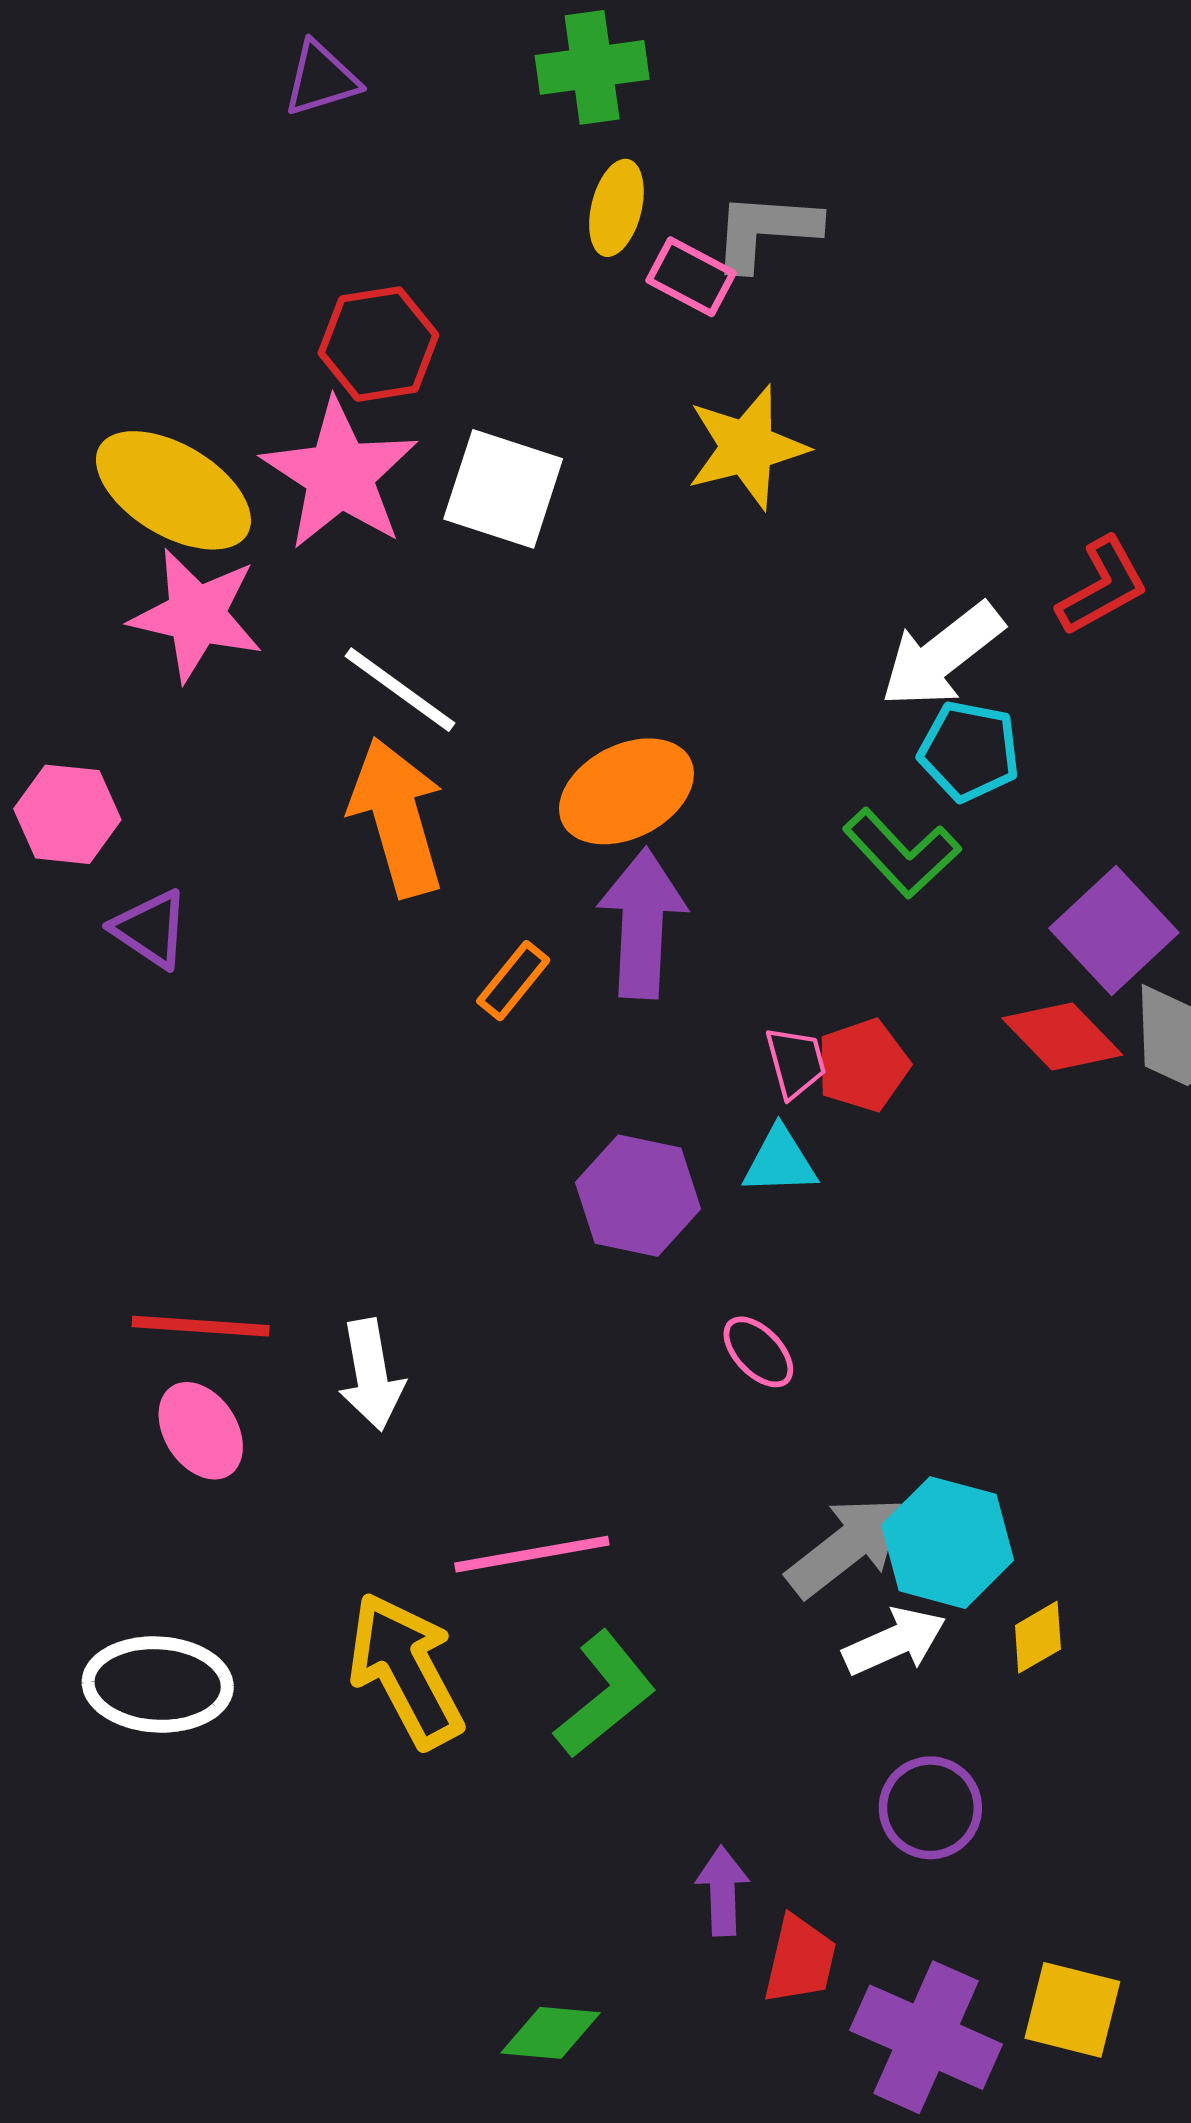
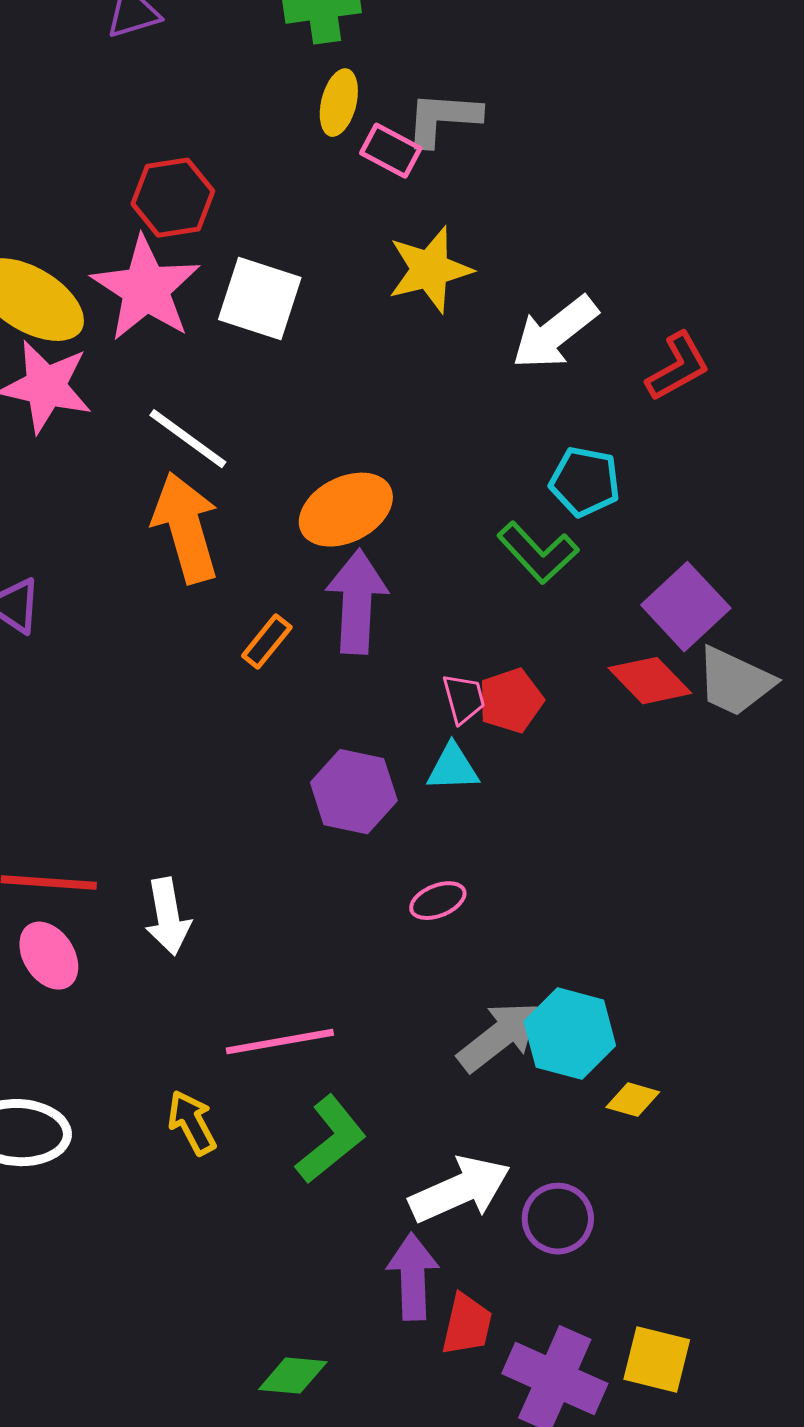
white arrow: (942, 655) -> (555, 333), moved
pink ellipse: (758, 1352) -> (438, 901), turned -68
yellow diamond: (1038, 1637) -> (633, 1100), turned 46
white arrow: (895, 1641) -> (460, 1190), moved, size x1.4
yellow arrow: (406, 1670) -> (192, 1123), size x0.6
purple arrow: (723, 1891) -> (413, 1277), size x1.4

